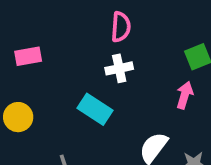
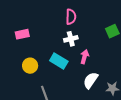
pink arrow: (185, 95) -> (84, 57), moved
yellow circle: (18, 117) -> (30, 66), moved

